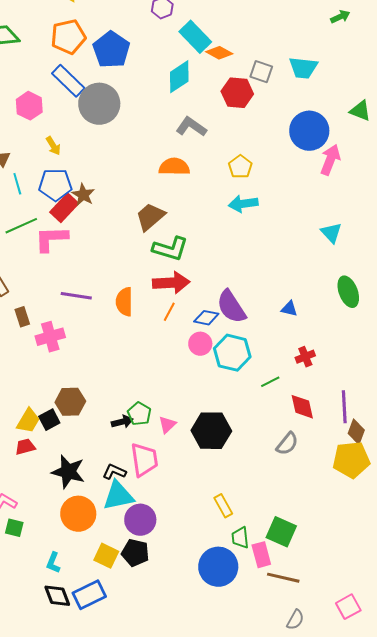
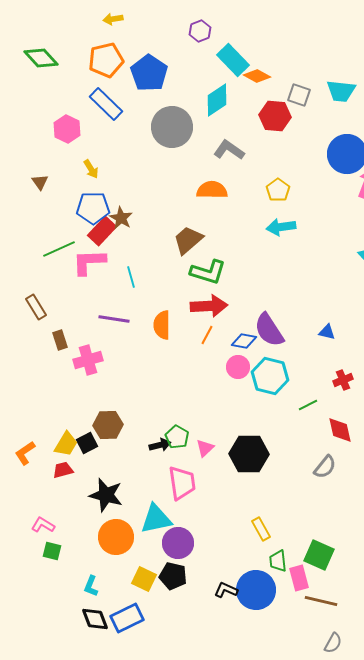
gray circle: (99, 104) -> (172, 127), moved
cyan line: (17, 184) -> (131, 277), moved
black L-shape: (114, 472) -> (226, 590), moved

